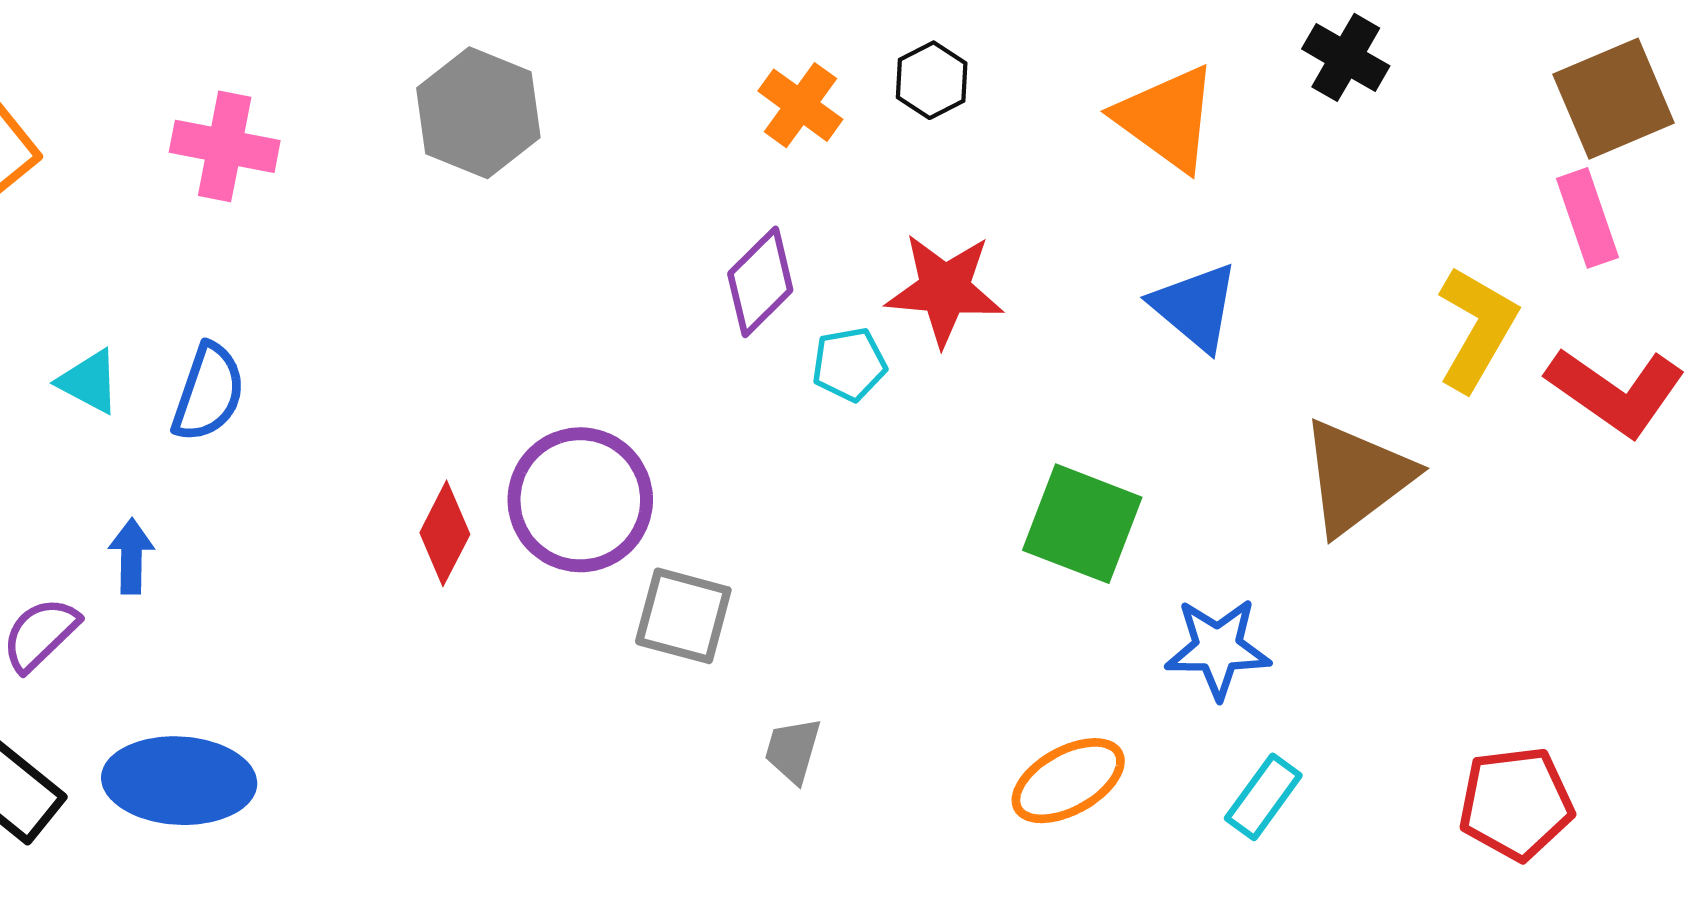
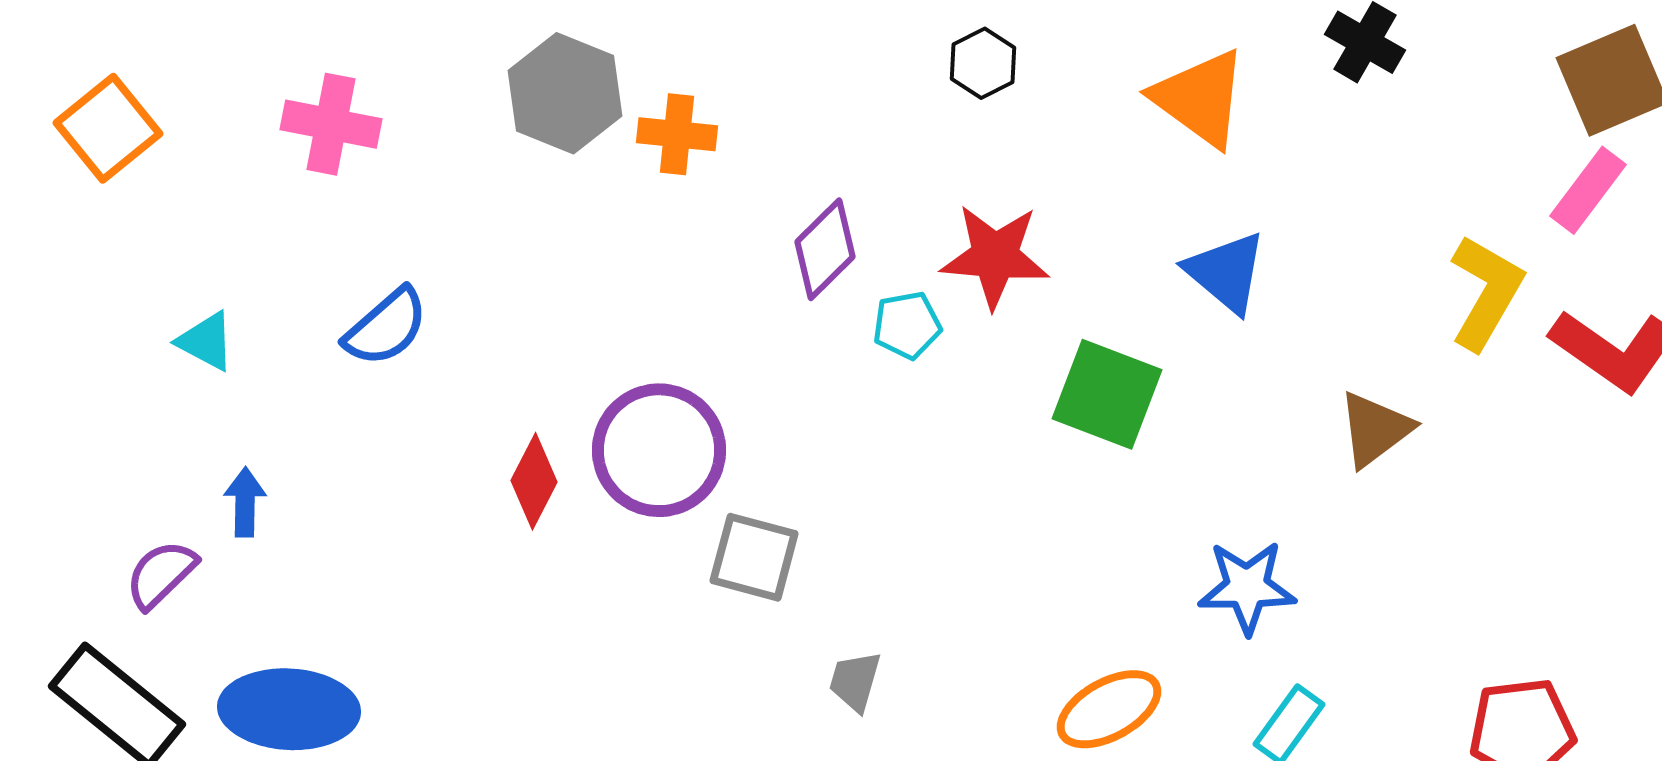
orange cross: (800, 105) -> (677, 134), moved, turned -30
pink rectangle: (1588, 218) -> (1588, 190), turned 56
blue semicircle: (208, 392) -> (386, 327), moved, turned 30
brown triangle: (1357, 477) -> (1375, 429), size x0.7
green square: (1082, 524) -> (1107, 394), moved

